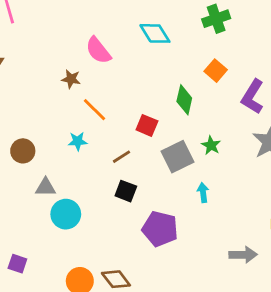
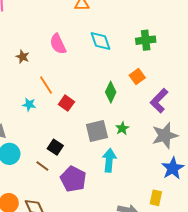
brown star: (71, 79) -> (23, 57), moved
red square: (147, 125) -> (66, 103), moved
brown line: (122, 157) -> (42, 166), moved, turned 56
cyan arrow: (203, 193) -> (109, 160), size x1.6

